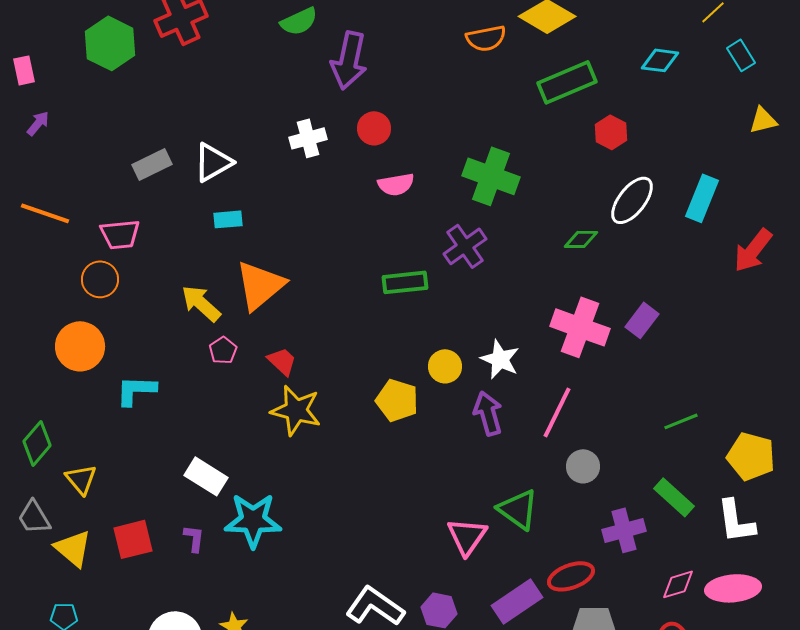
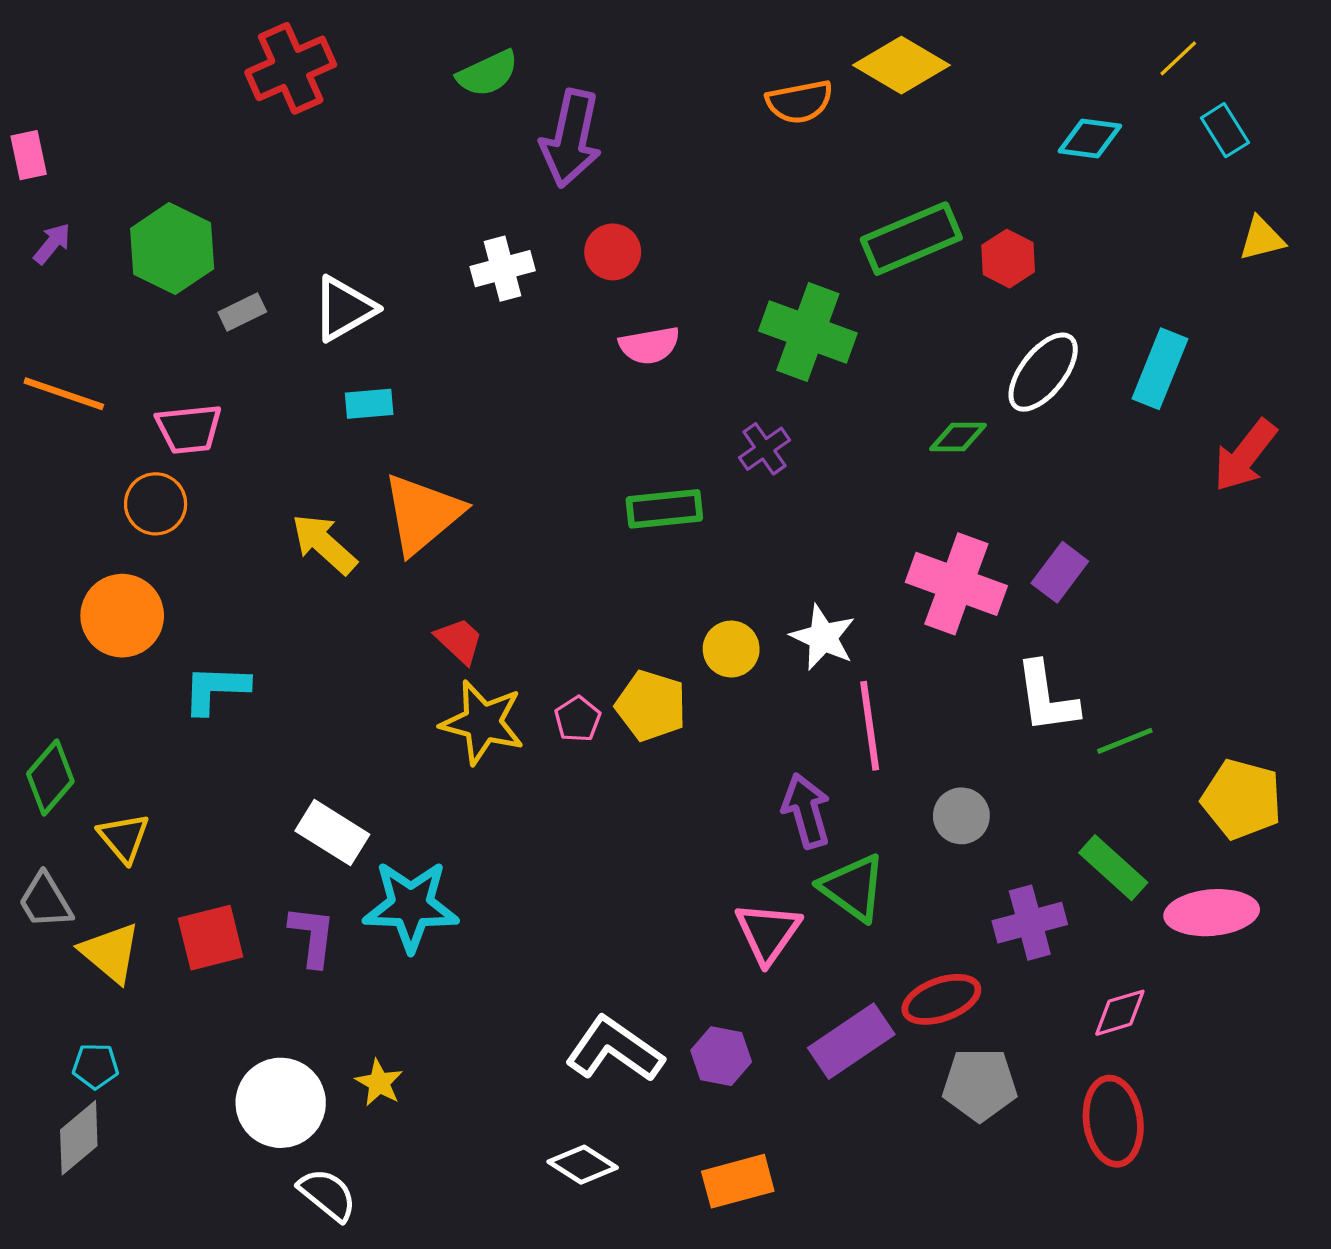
green hexagon: (110, 43) -> (172, 249), moved
green rectangle: (567, 82) -> (911, 239), moved
gray rectangle: (152, 164) -> (242, 312), size x0.7
purple cross: (465, 246) -> (765, 449), size x0.7
pink pentagon: (223, 350) -> (578, 719), moved
pink line: (557, 412) -> (870, 726), moved, turned -34
purple arrow: (488, 413) -> (806, 811), moved
white L-shape: (736, 521) -> (1046, 697), moved
purple L-shape: (194, 538) -> (312, 936), size x1.4
pink ellipse: (733, 588) -> (1212, 913), moved

